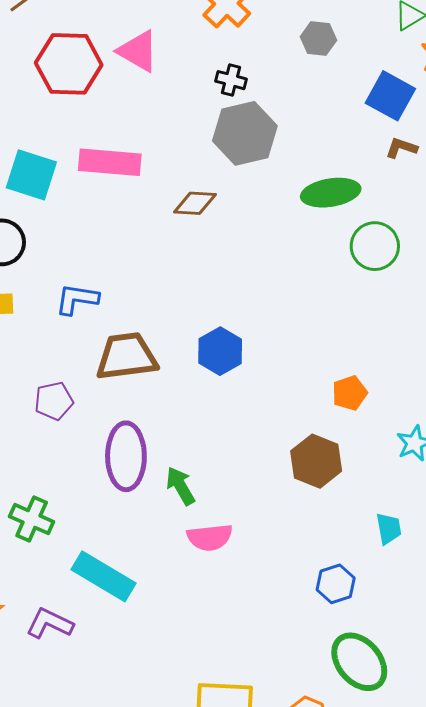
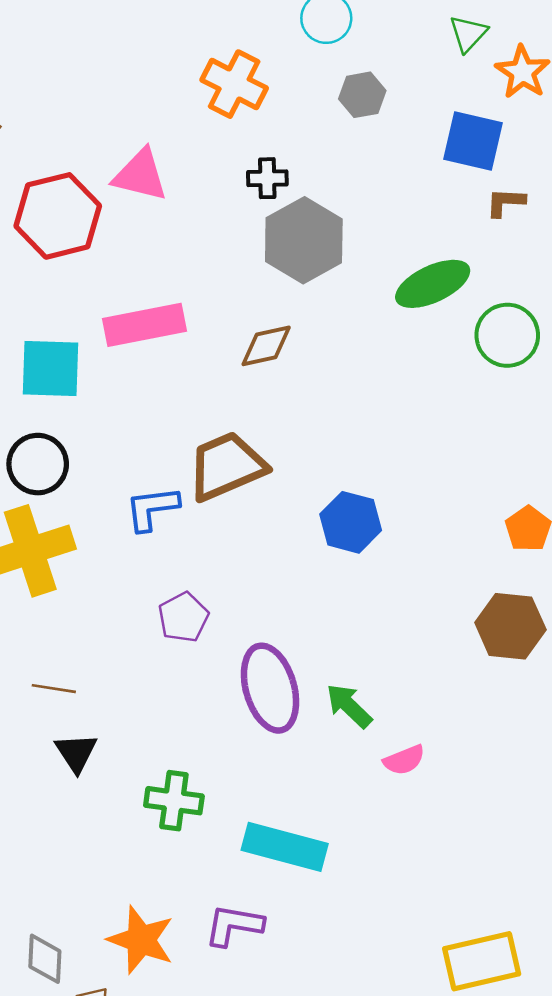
brown trapezoid: (127, 356) -> (227, 466), moved
purple pentagon: (54, 401) -> (183, 617), moved
pink semicircle: (210, 537) -> (404, 760), size x0.7

